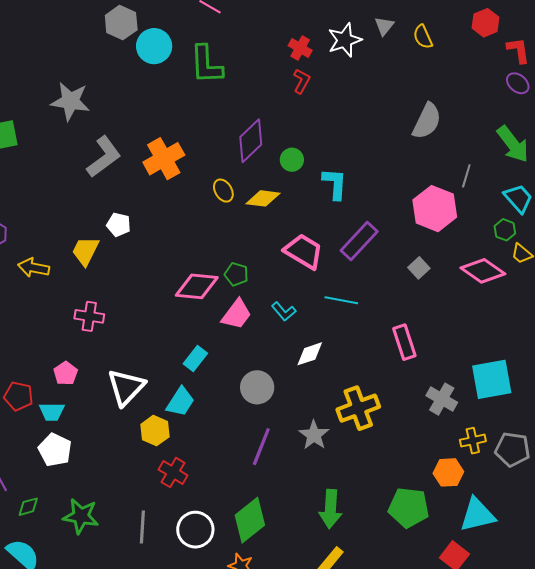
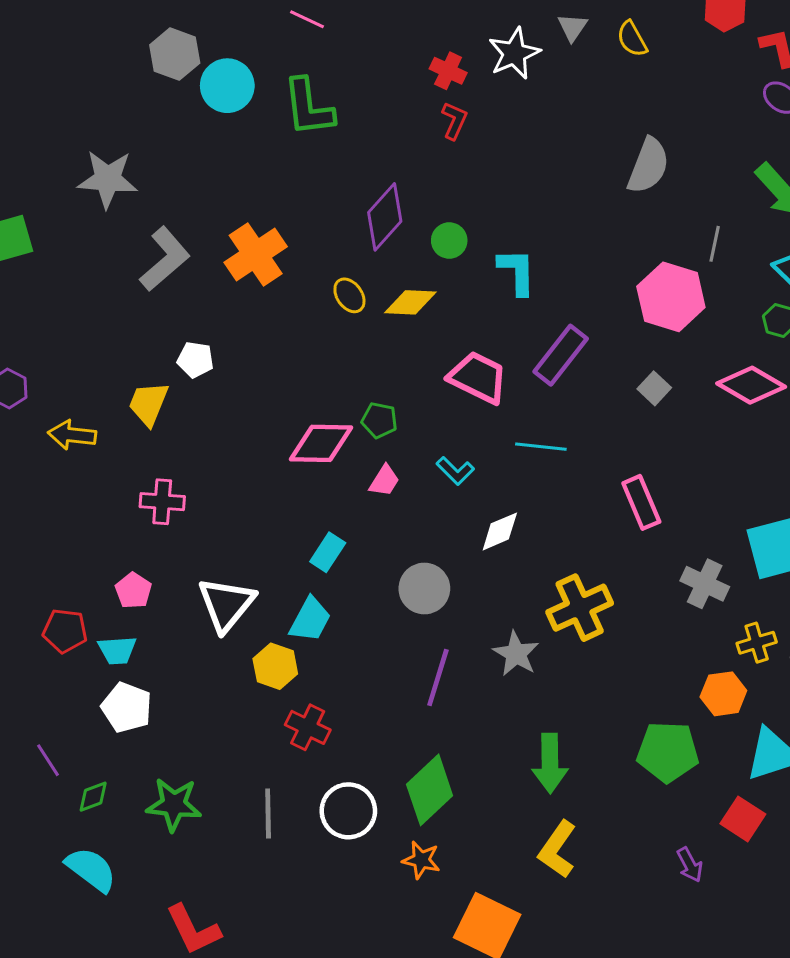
pink trapezoid: (237, 314) -> (384, 481), size x0.7

